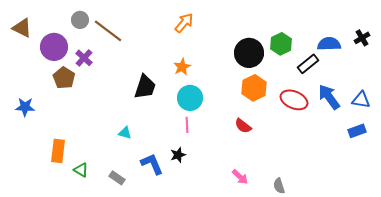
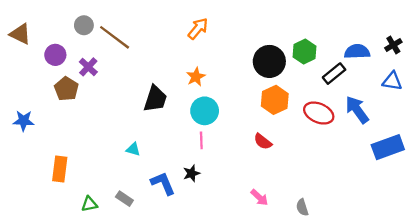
purple circle: (54, 47) -> (55, 55), size x0.7
blue triangle: (361, 100) -> (392, 81), moved
blue rectangle: (357, 131) -> (388, 147), size x1.6
green triangle: (81, 170) -> (89, 204), moved, turned -42

